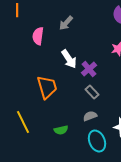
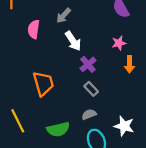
white arrow: (69, 59) -> (73, 41), moved
green semicircle: (61, 130) -> (58, 129), size x1.5

